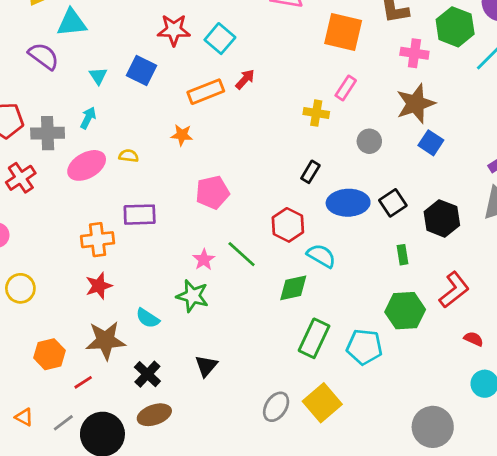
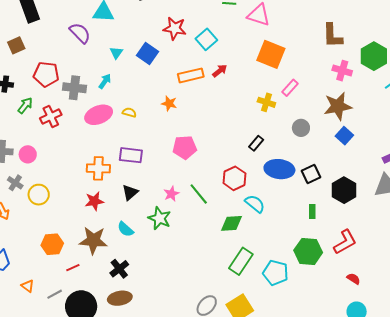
orange square: (343, 32) -> (271, 54), moved
black triangle: (206, 366) -> (130, 192), moved

